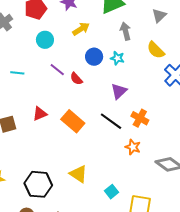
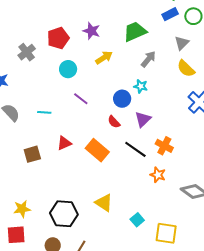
gray arrow: (126, 31) -> (148, 59), turned 54
yellow semicircle: (156, 50) -> (186, 69), moved
blue circle: (94, 57) -> (122, 99), moved
cyan line: (17, 73) -> (44, 112), moved
red semicircle: (76, 79) -> (114, 122), moved

